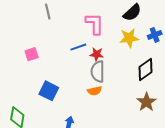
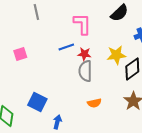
yellow star: (129, 38) -> (116, 55), moved
blue square: (49, 91) -> (37, 102), moved
orange semicircle: (95, 91) -> (94, 103), moved

